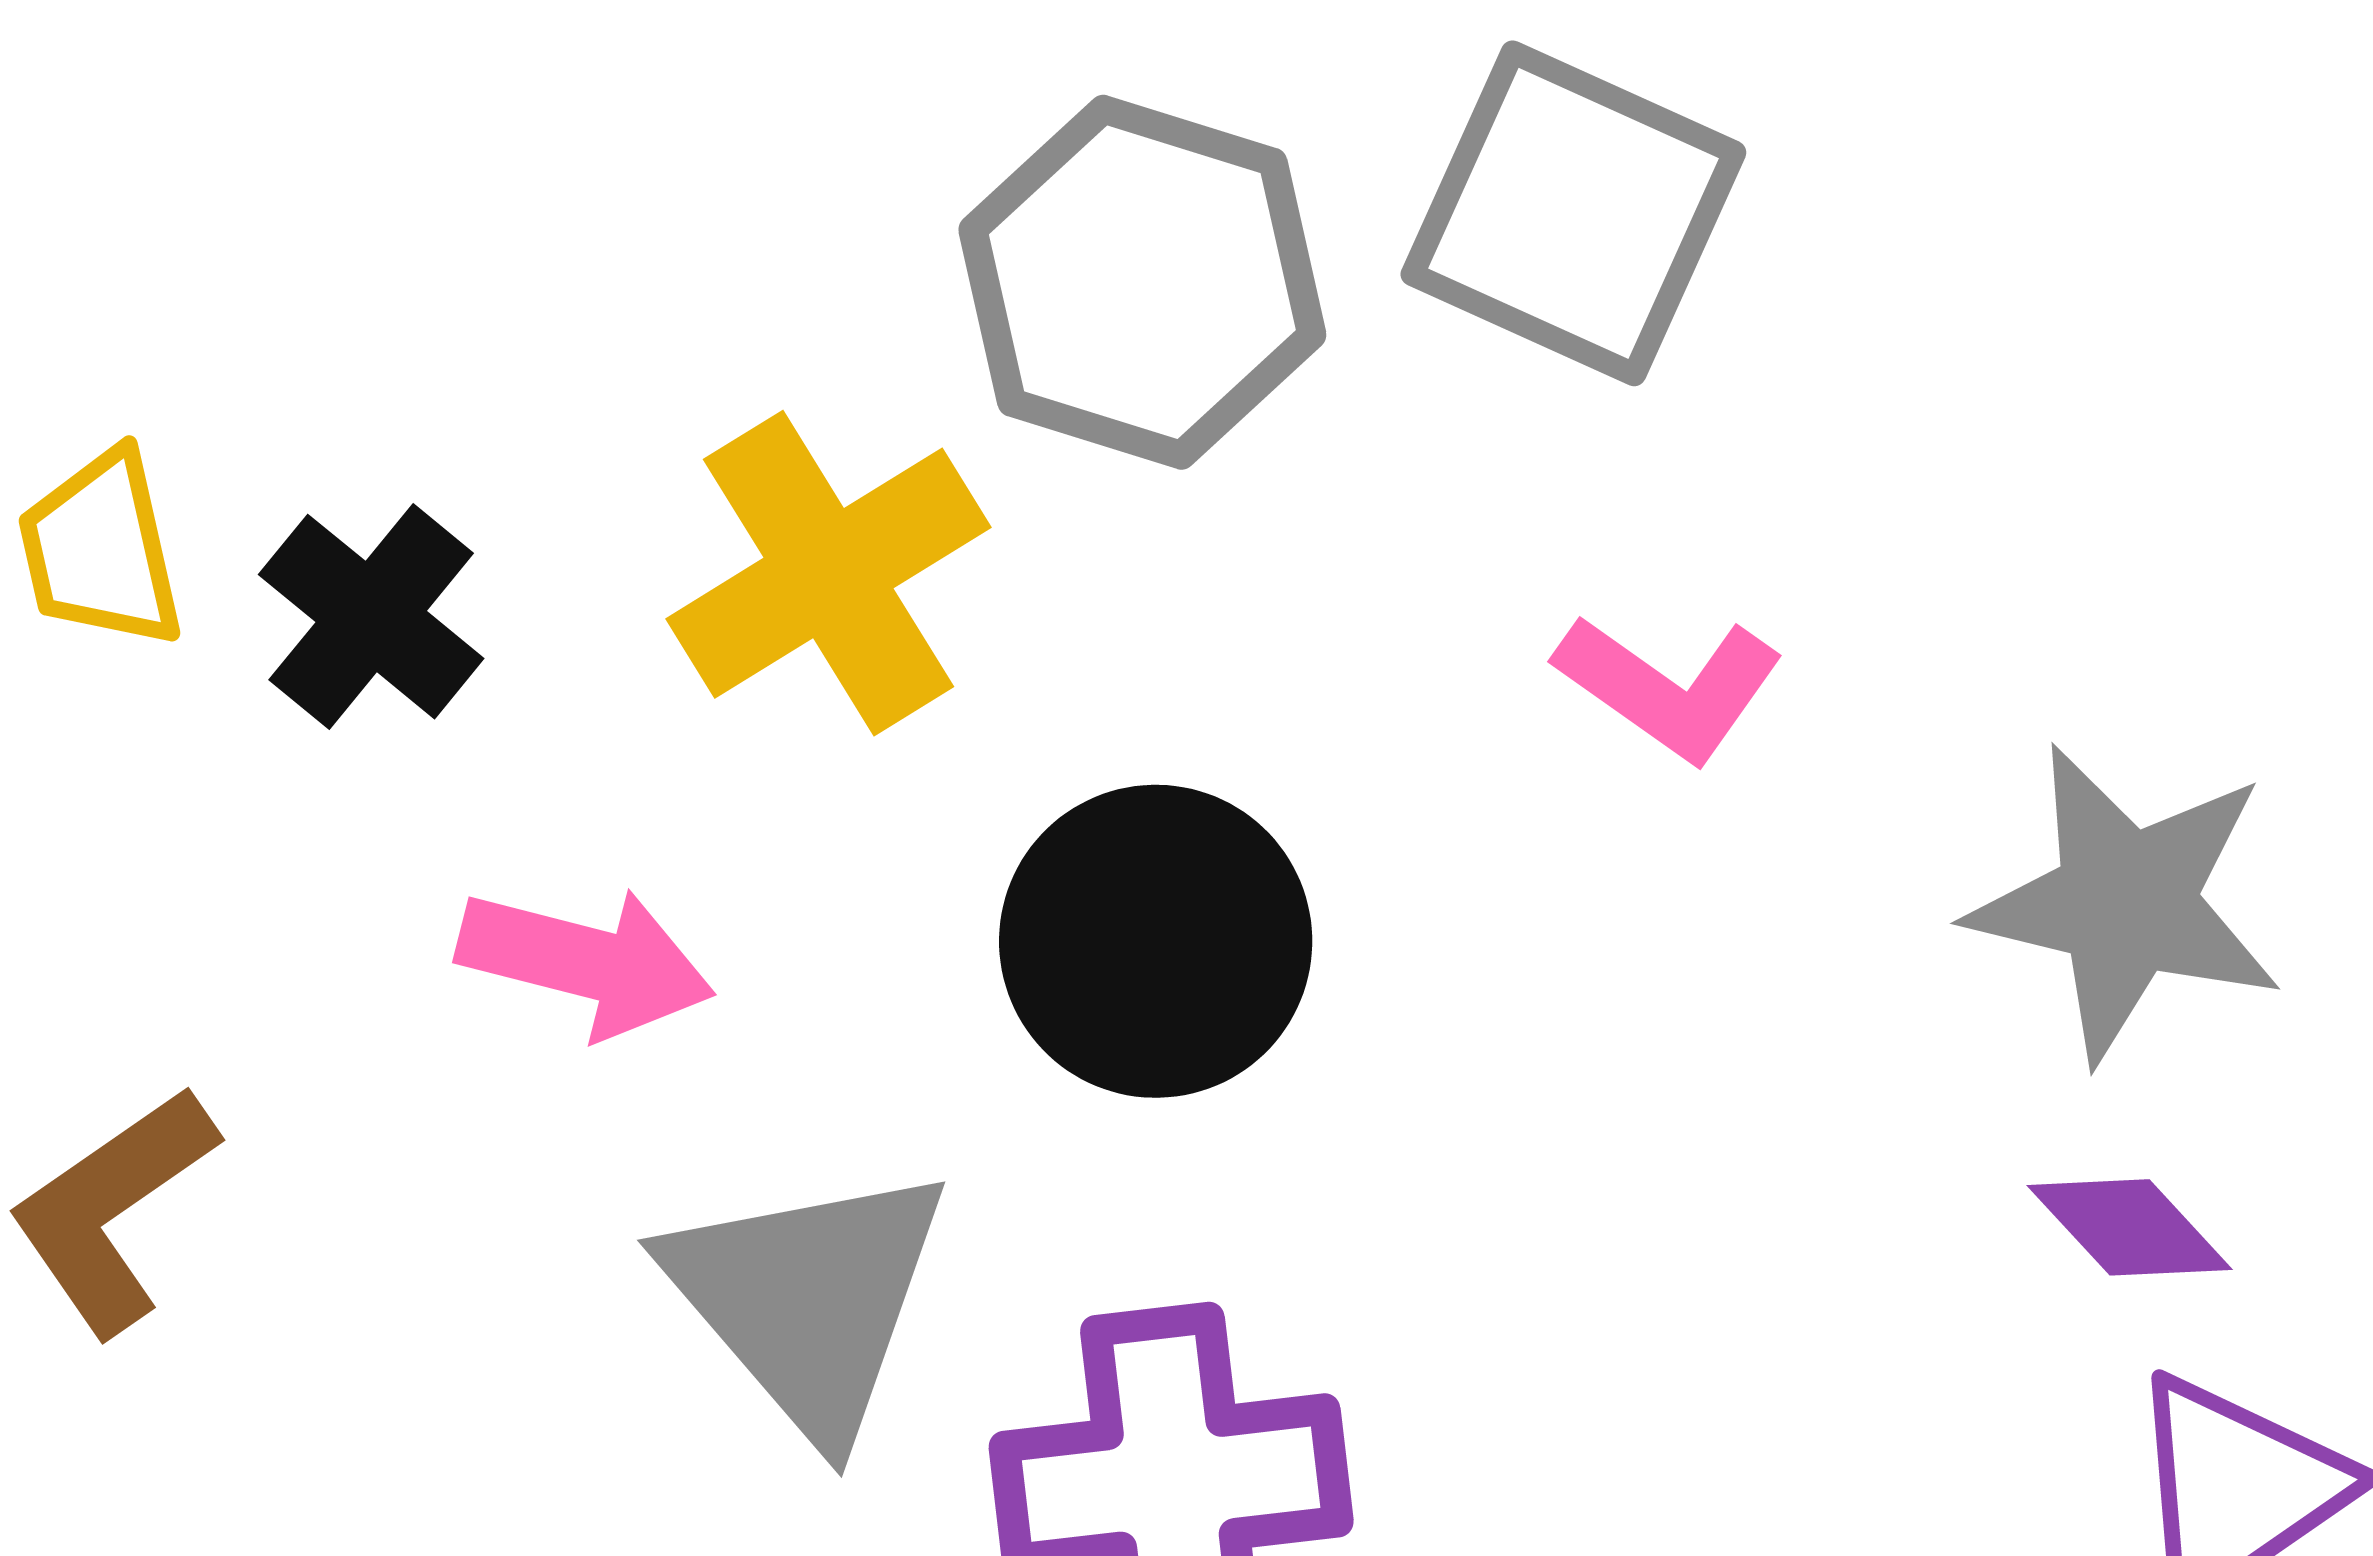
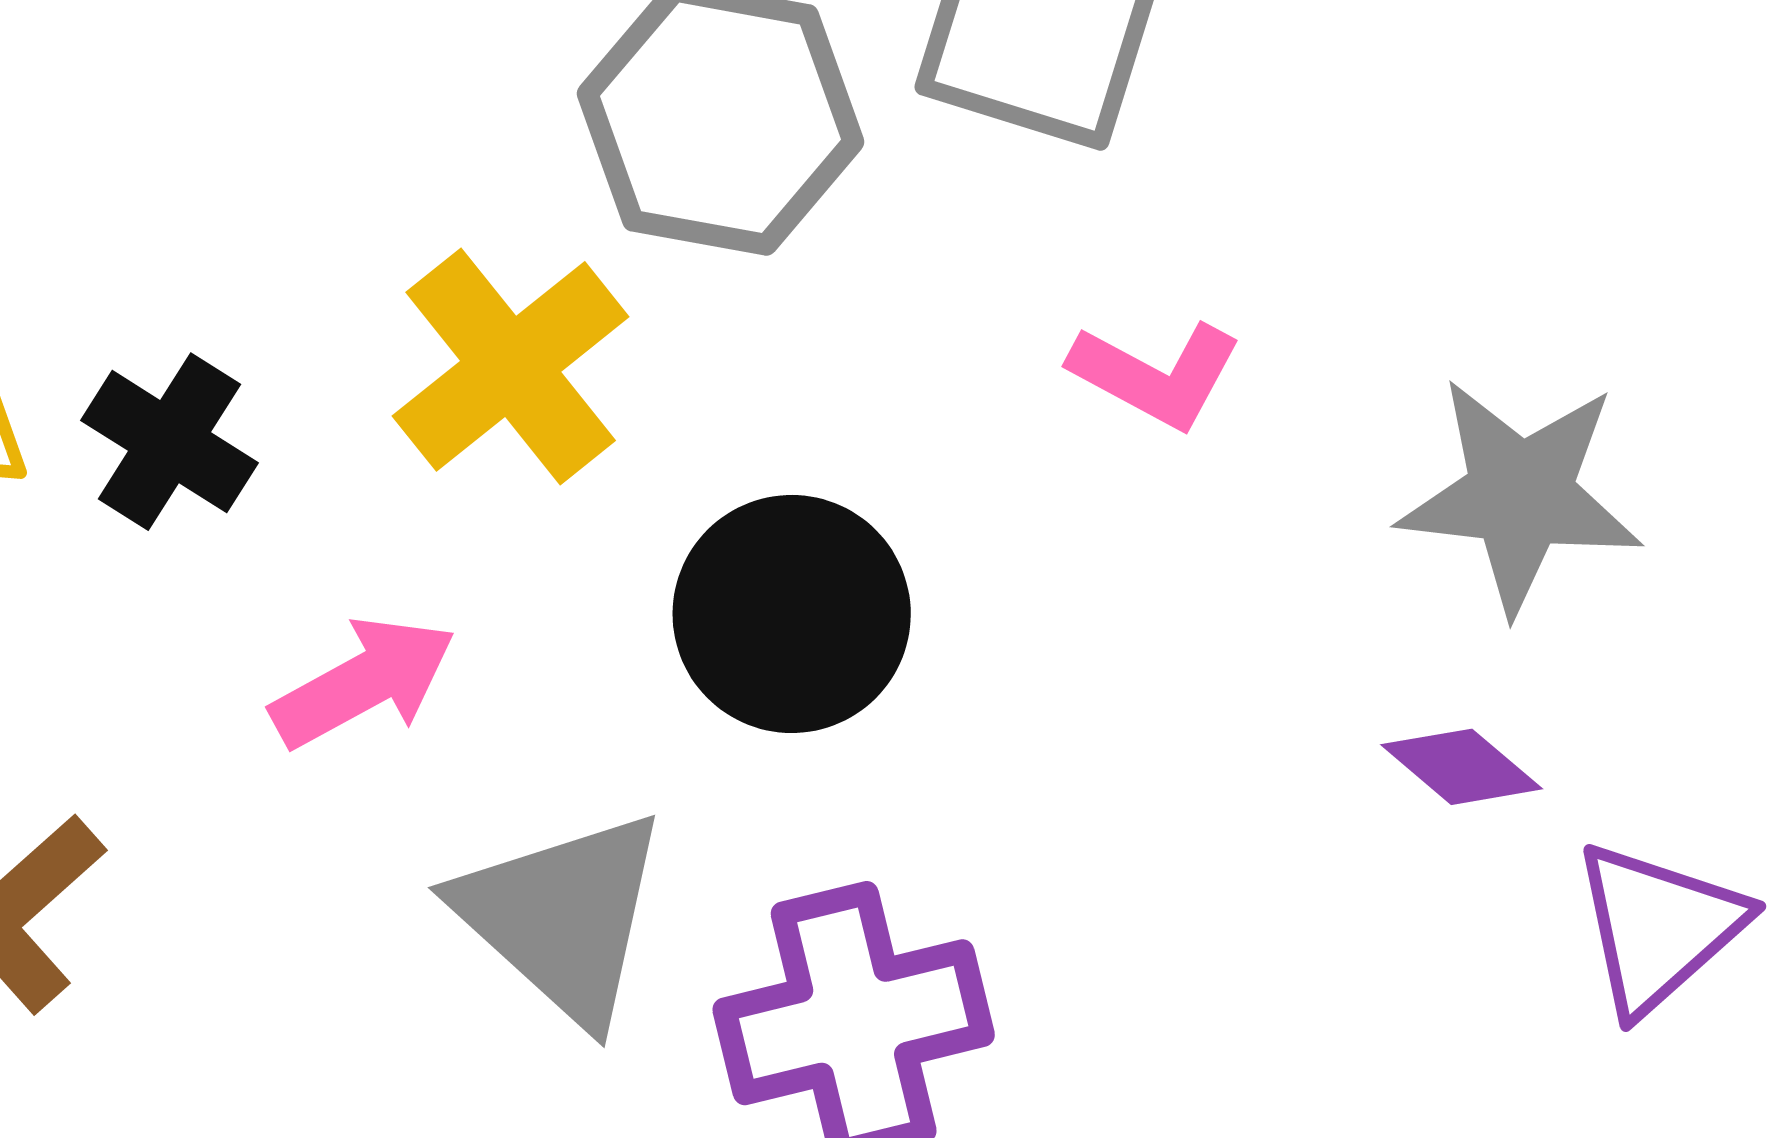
pink arrow: (586, 962) -> (363, 682), turned -36
purple diamond: (2130, 1227) -> (1462, 767), moved

